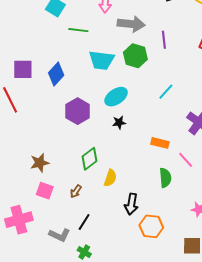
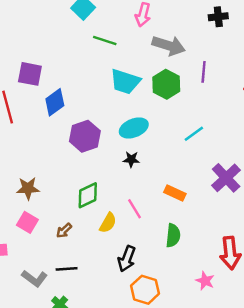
blue diamond: (56, 74) -> (55, 102), moved
pink line: (186, 160) -> (135, 209), moved
black line: (84, 222) -> (67, 269), turned 42

